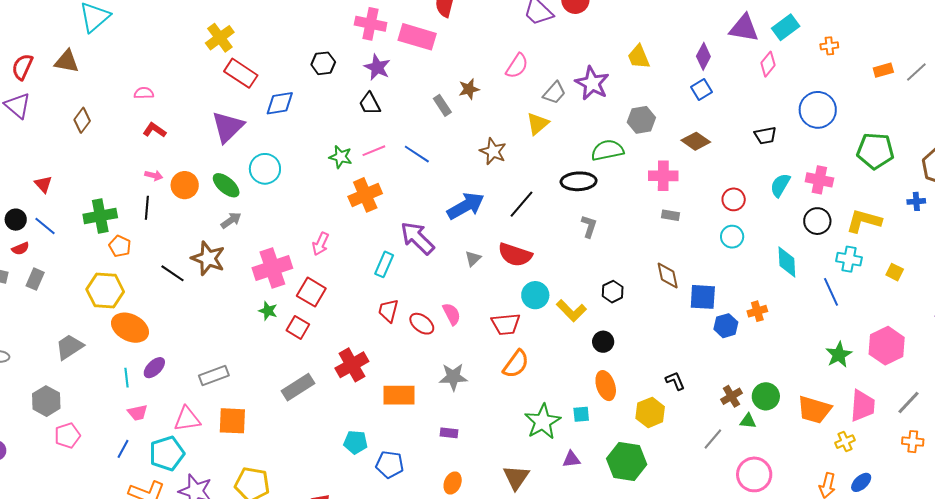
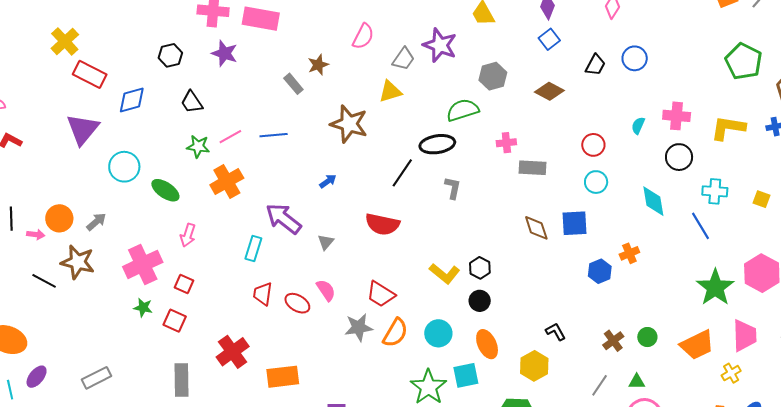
black trapezoid: (370, 104) -> (192, 102), moved
blue circle: (818, 110) -> (635, 58), moved, size x0.7
yellow triangle: (538, 124) -> (390, 91), turned 30
black trapezoid: (765, 135) -> (595, 65), moved, turned -45
brown star: (493, 151) -> (349, 124), size x1.4
green pentagon: (875, 151) -> (744, 61), moved, turned 30
blue line: (417, 154) -> (274, 135), turned -32
pink arrow: (154, 175) -> (36, 235), moved
pink cross: (663, 176) -> (506, 143), moved, size x0.7
orange circle: (185, 185) -> (59, 218), moved
green ellipse: (226, 185) -> (165, 190), moved
cyan semicircle: (780, 185) -> (638, 126), size x0.7
black line: (522, 204) -> (402, 173), moved
blue arrow: (466, 206) -> (328, 181), size x0.5
gray rectangle: (671, 215) -> (533, 168), size x1.5
yellow L-shape: (864, 221) -> (728, 128), moved
gray triangle: (473, 259) -> (326, 242), moved
red square: (311, 292) -> (184, 284), size x0.7
black hexagon: (613, 292) -> (480, 268), moved
cyan circle: (535, 295) -> (438, 333), moved
blue square: (703, 297) -> (575, 223), moved
red trapezoid: (506, 324) -> (381, 294), turned 44
green star: (839, 355) -> (715, 287), size x1.4
gray star: (453, 377) -> (359, 327), moved
gray rectangle: (298, 387) -> (182, 380), turned -52
green circle: (766, 396) -> (647, 337), size x0.7
orange trapezoid: (814, 410) -> (697, 345), turned -36
cyan square: (581, 414) -> (466, 375), size x1.5
green triangle: (748, 421) -> (637, 382), moved

